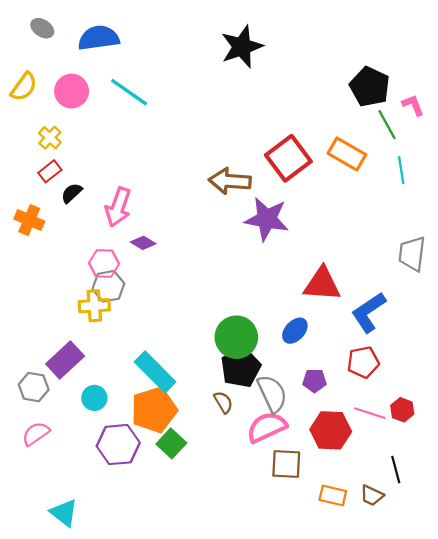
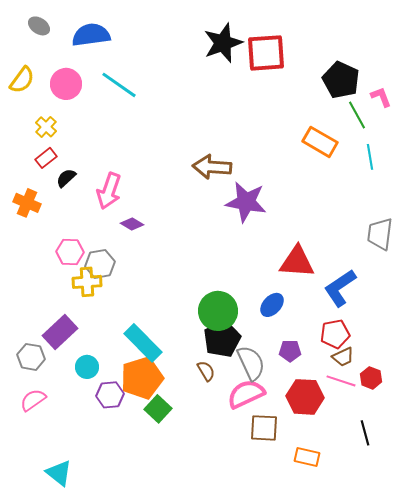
red square: (288, 158) -> (266, 53), moved, turned 33
pink hexagon: (104, 263) -> (70, 252), moved
purple hexagon: (118, 445) -> (110, 395), moved, size x0.7
brown trapezoid: (372, 495) -> (343, 357), moved, turned -50

